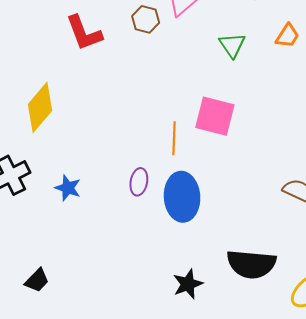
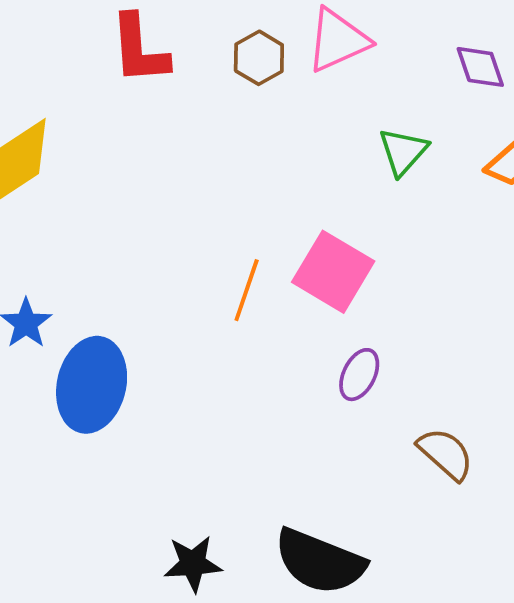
purple ellipse: (139, 182) -> (359, 375), moved
blue ellipse: (182, 197) -> (92, 385), moved

